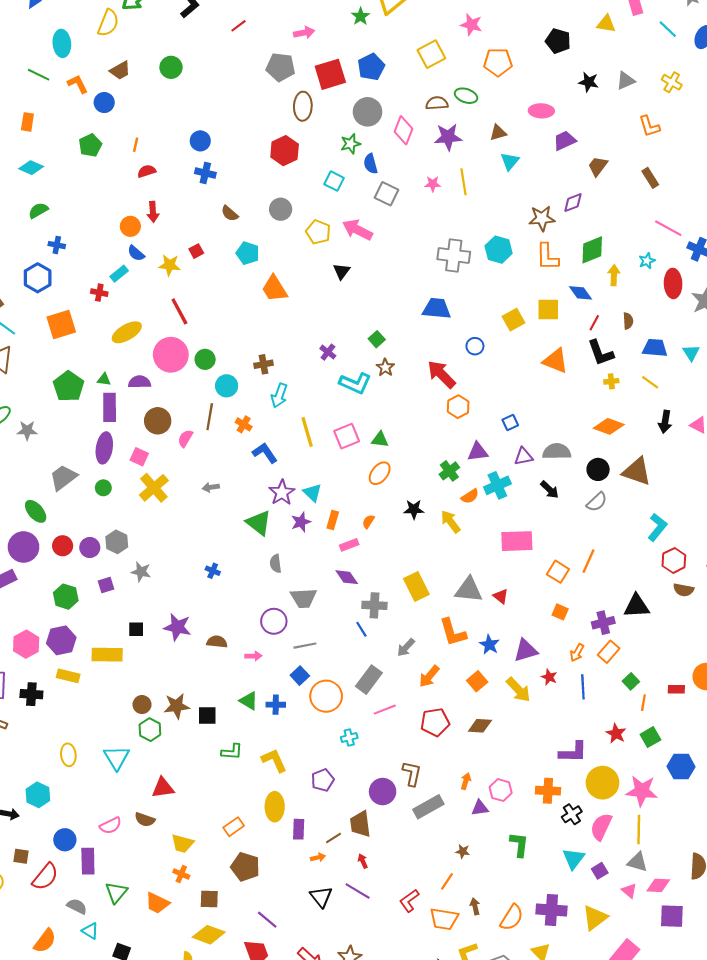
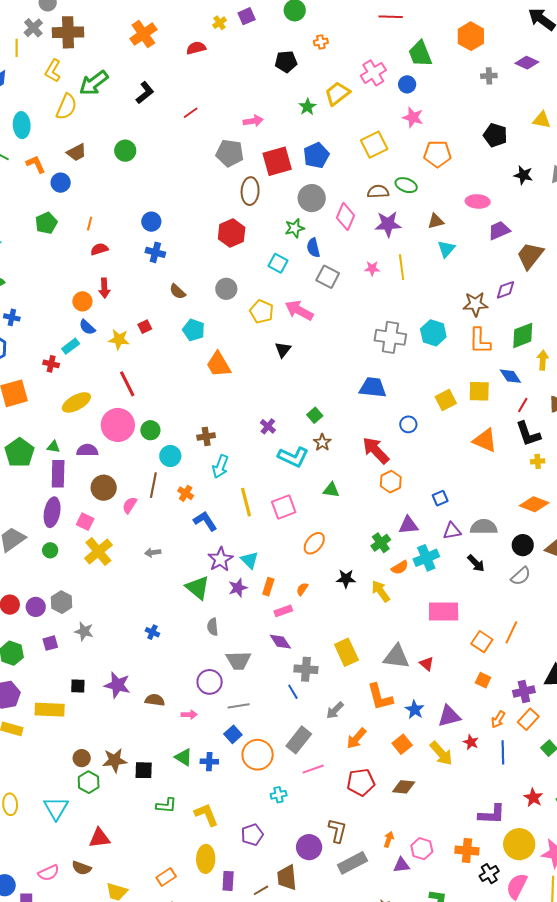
brown trapezoid: (598, 166) -> (530, 256), size x1.4
green triangle: (380, 440) -> (331, 490), moved

